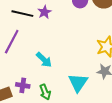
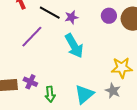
cyan arrow: (44, 60) -> (74, 46), moved, size x1.4

